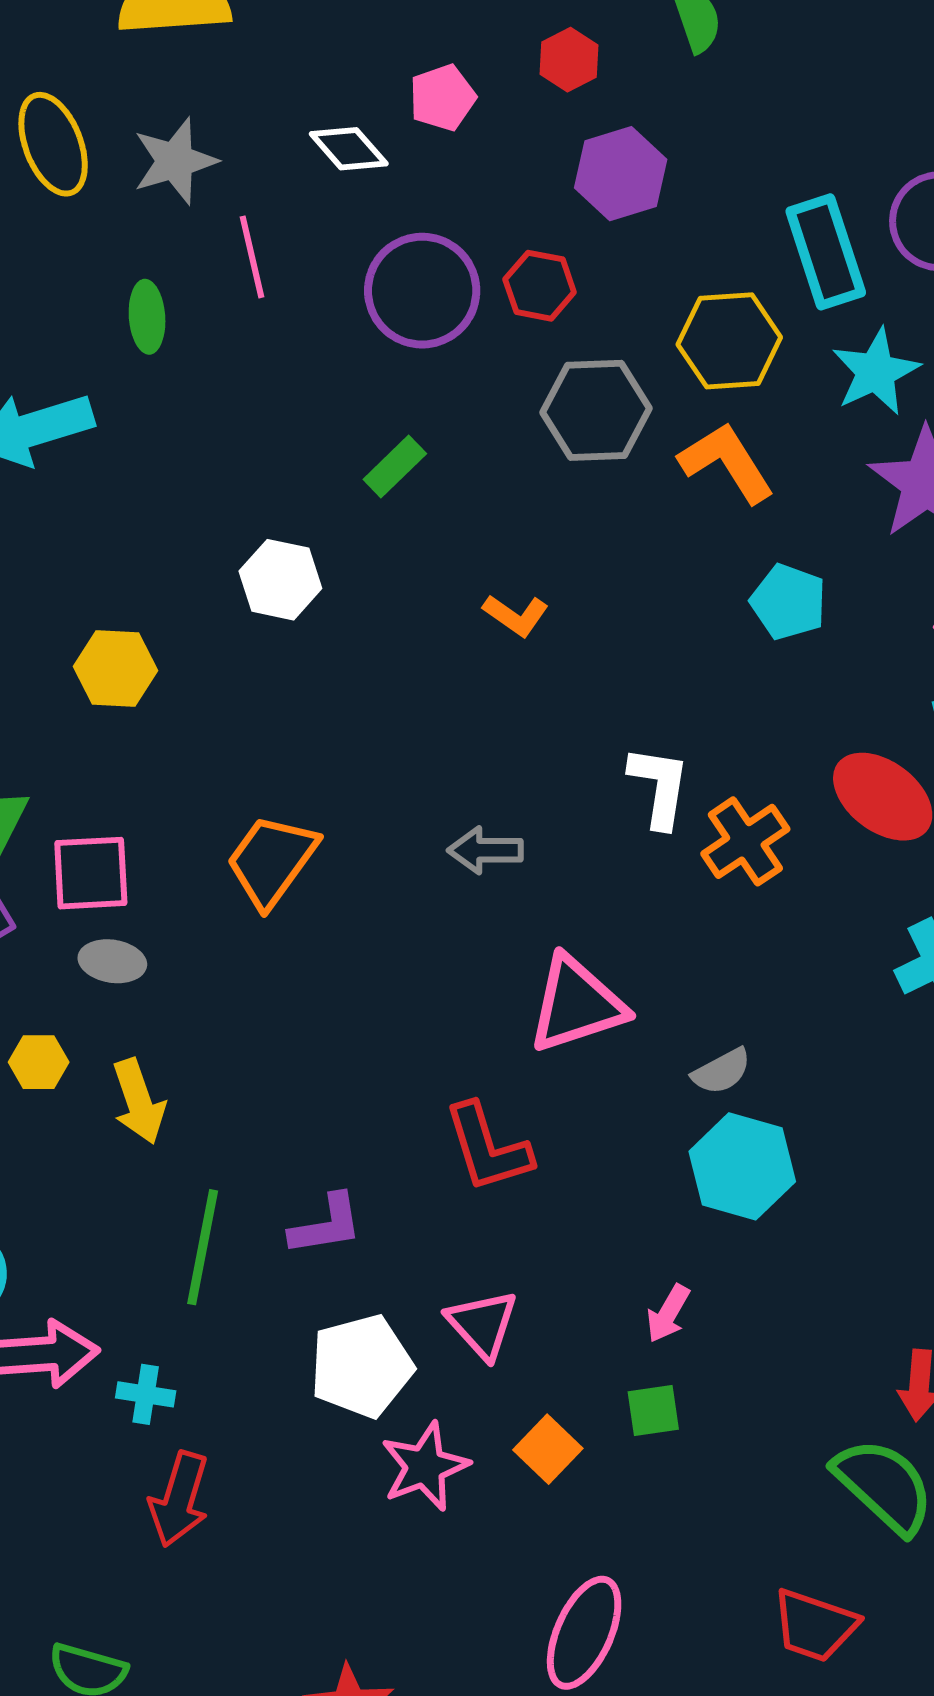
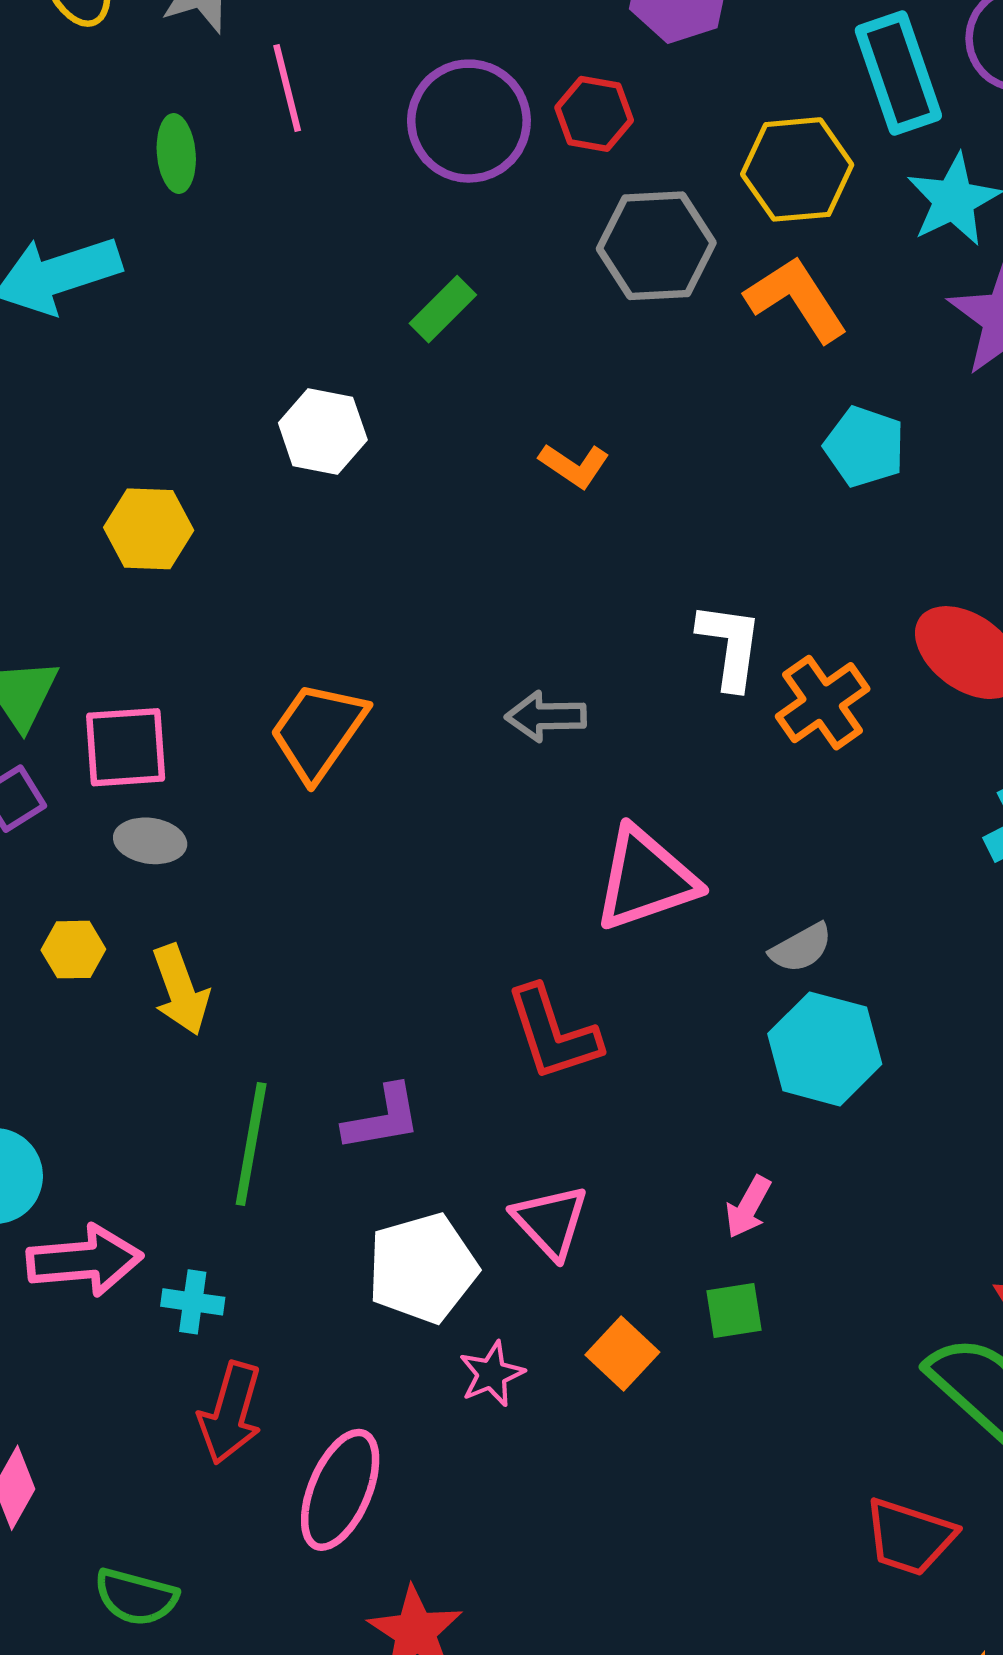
pink star: (425, 1466) -> (492, 1374), size x0.7
pink ellipse: (584, 1633) -> (340, 1490), moved

